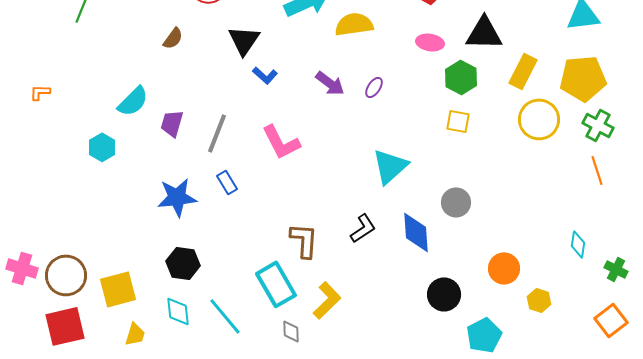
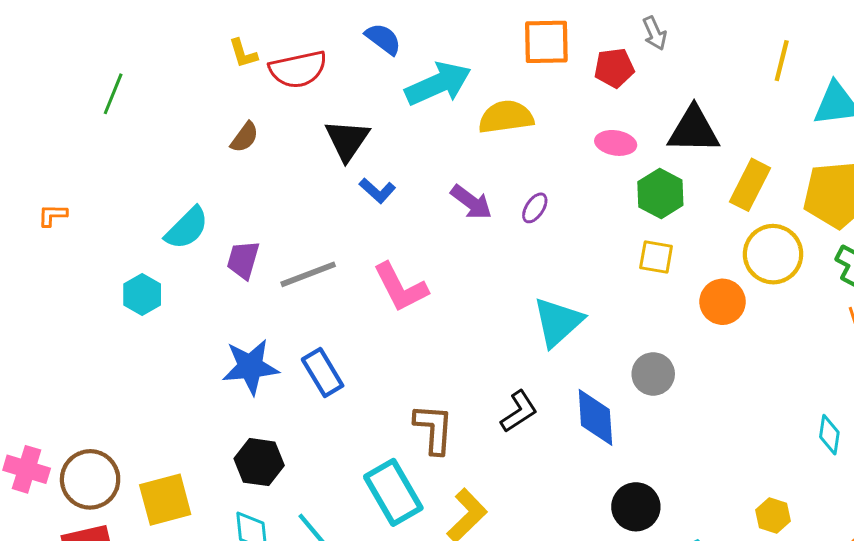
gray line: (217, 133) -> (308, 274), turned 48
blue rectangle: (227, 182) -> (323, 373), moved, size x1.4
orange circle: (504, 268) -> (723, 302), moved

